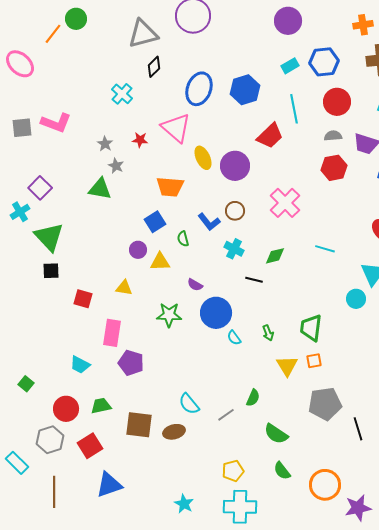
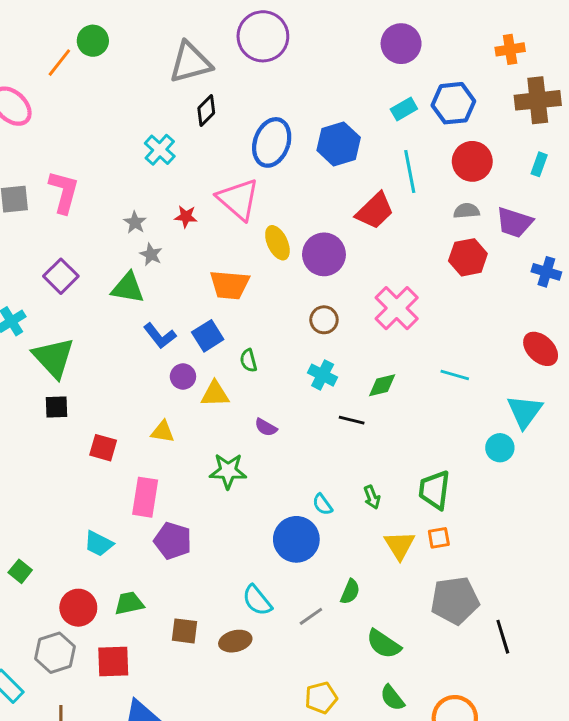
pink L-shape: (56, 123) -> (64, 192), turned -96
purple square: (40, 188) -> (61, 276), moved
blue L-shape: (209, 222) -> (160, 336), moved
blue circle: (216, 313) -> (296, 539), moved
brown square: (139, 425) -> (184, 631), size x0.7
red square: (90, 446) -> (113, 661), turned 30

